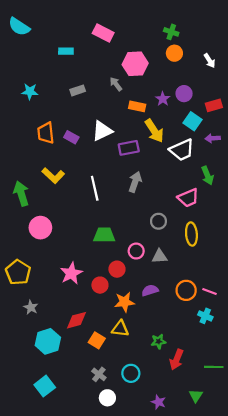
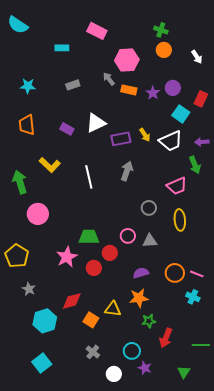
red rectangle: (214, 105) -> (201, 99), turned -49
orange rectangle: (137, 106) -> (129, 90), moved
yellow arrow: (154, 131) -> (145, 135), moved, size x0.6
orange trapezoid: (46, 133) -> (27, 125), moved
purple arrow: (213, 138) -> (202, 142), moved
green trapezoid: (104, 235) -> (89, 237), moved
orange star: (124, 302) -> (139, 298), moved
cyan circle: (131, 373) -> (132, 351), moved
white circle: (107, 398) -> (114, 374), moved
purple star: (158, 402) -> (145, 368), moved

